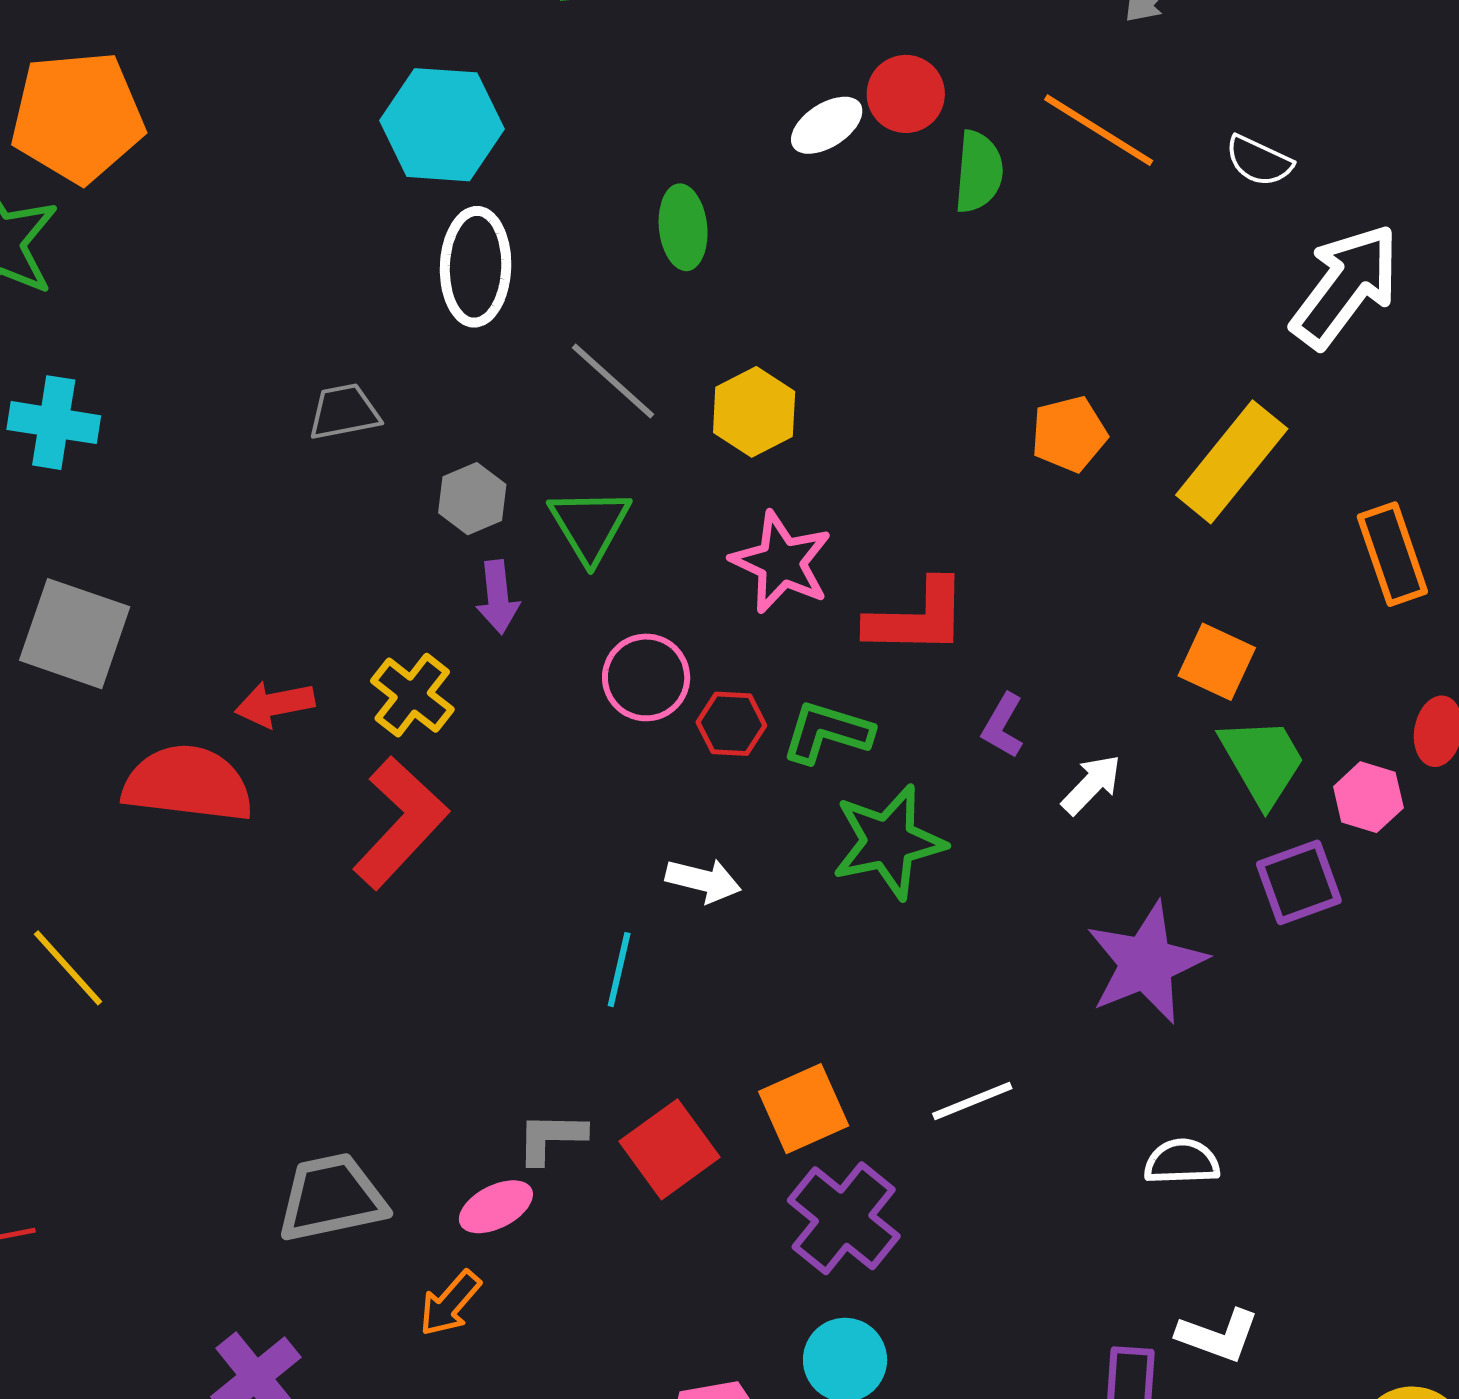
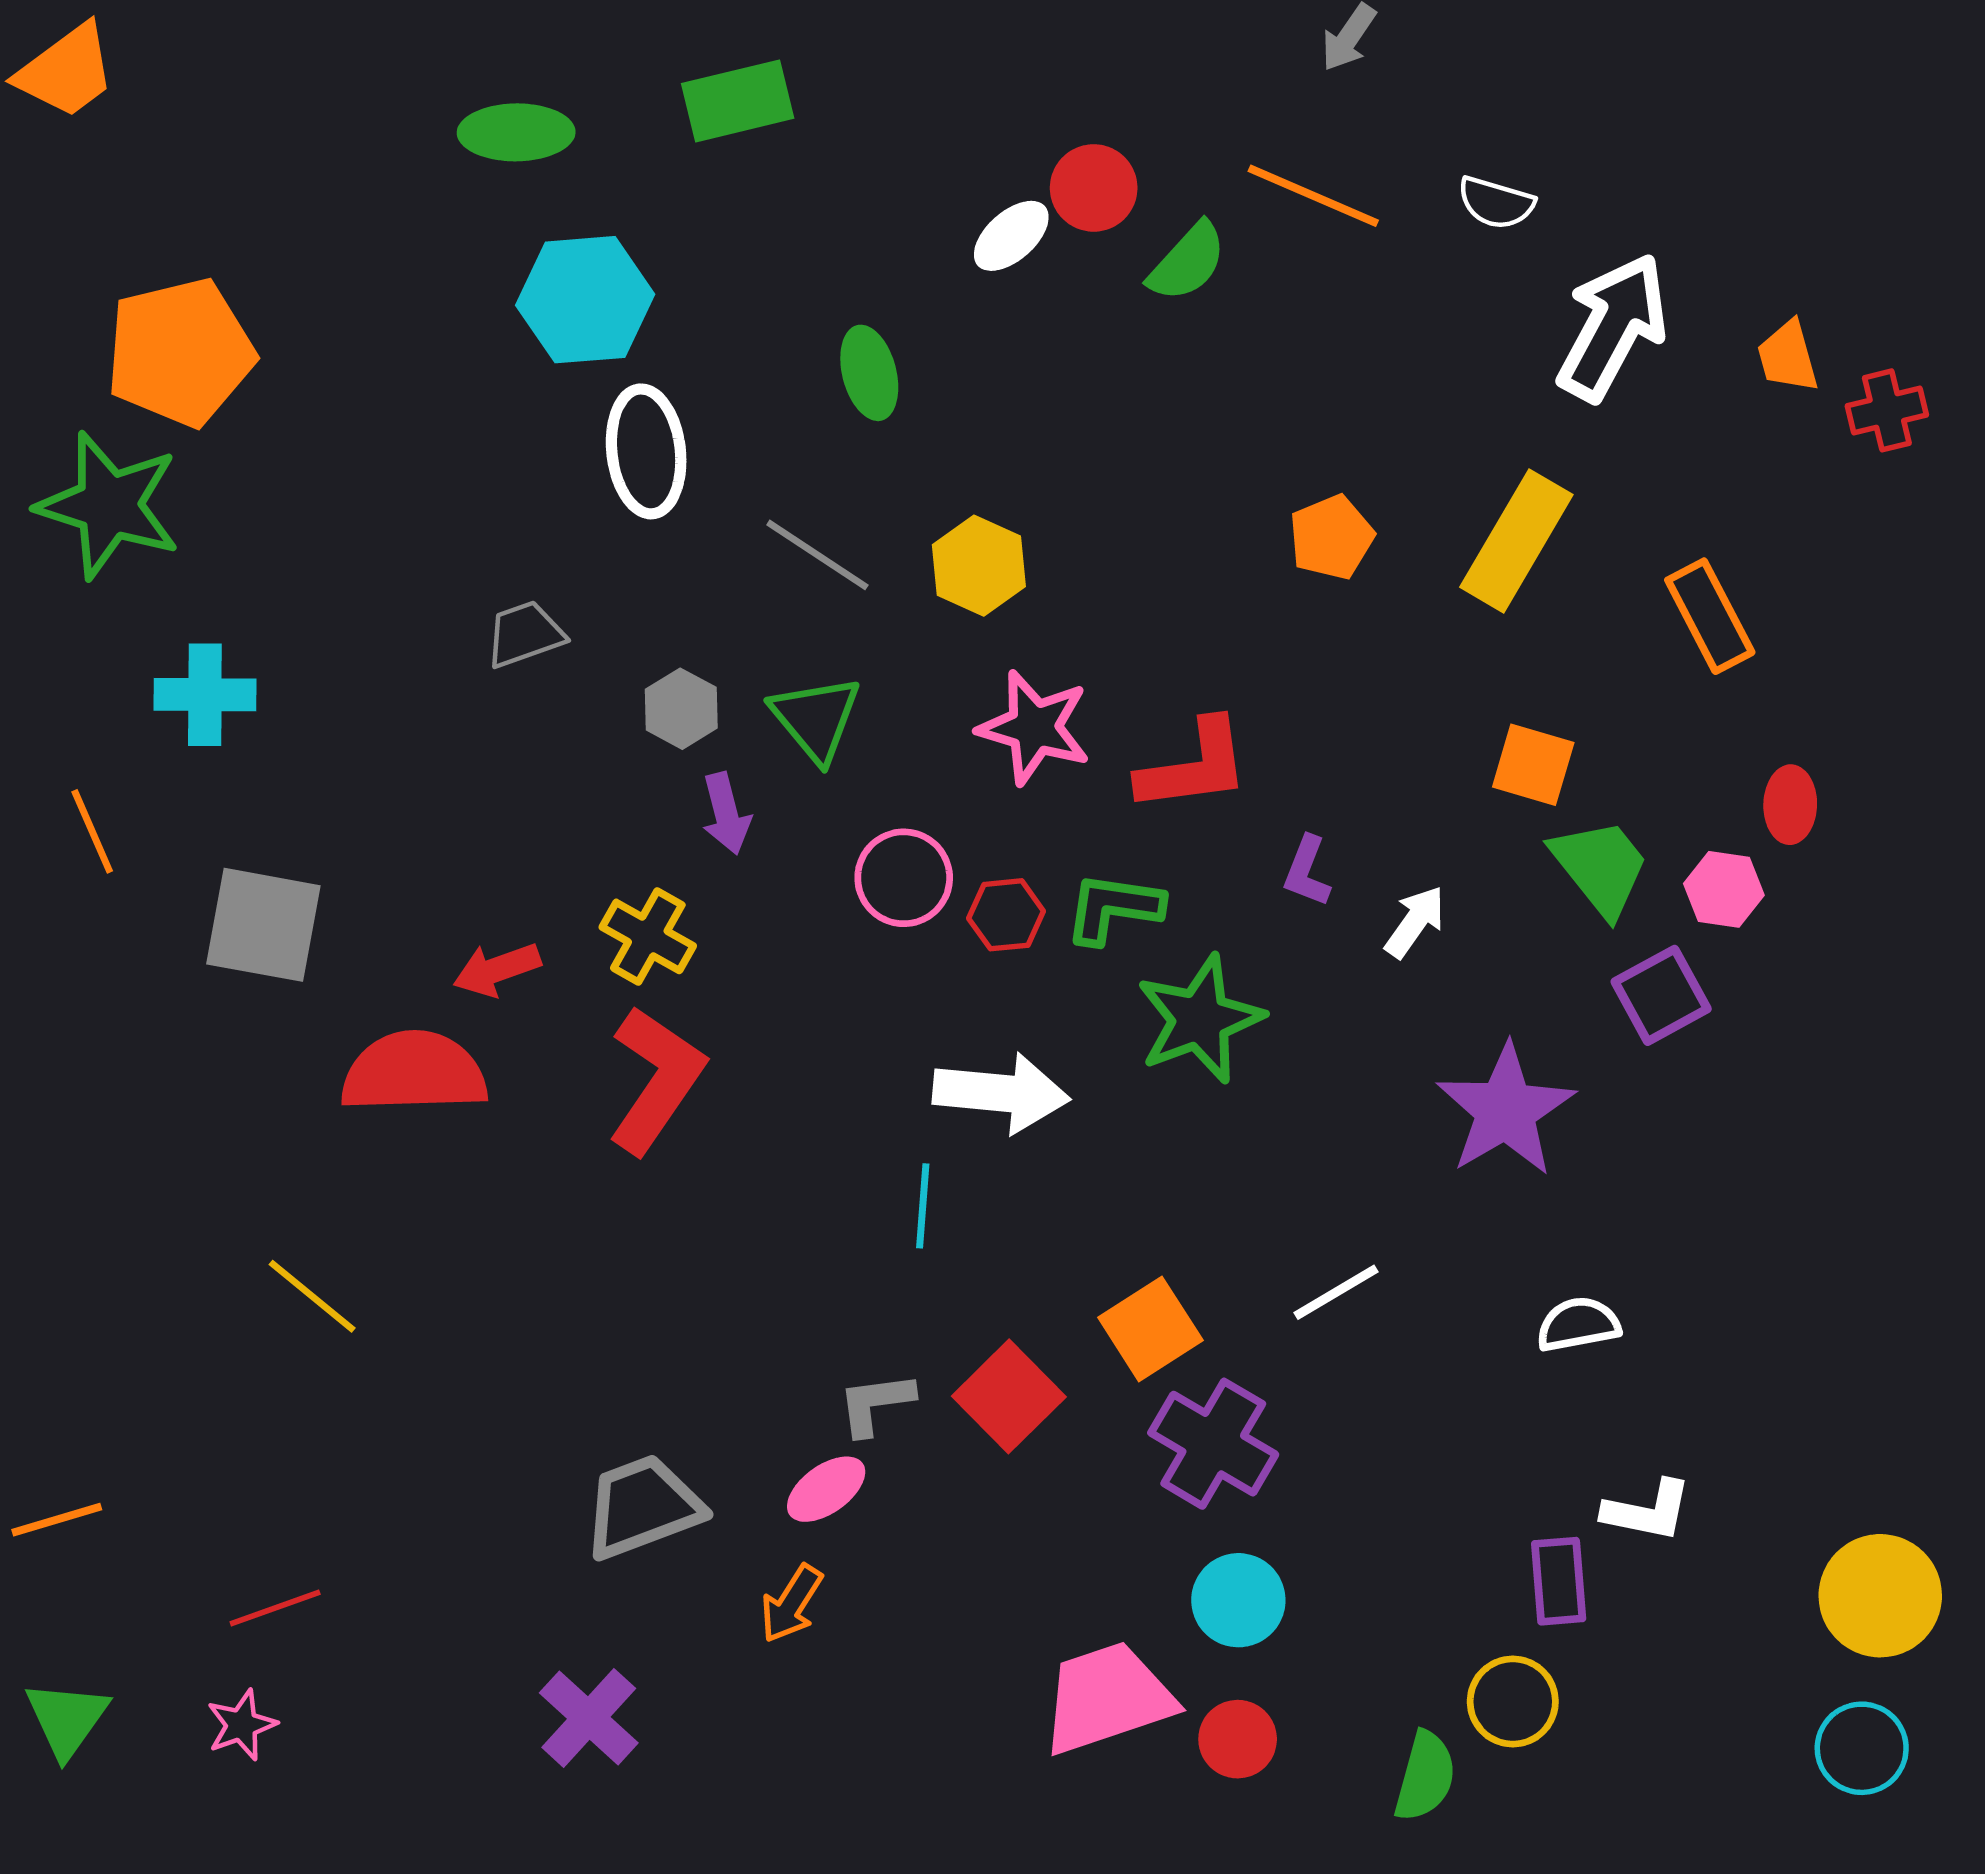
green semicircle: (979, 172) -> (1187, 262), turned 46
white arrow: (703, 880) -> (1001, 1093), size x1.6

